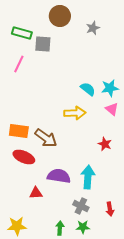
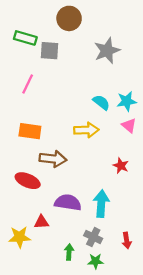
gray star: (93, 28) -> (107, 51), moved, size x1.6
pink line: (19, 64) -> (28, 84), moved
orange rectangle: (19, 131) -> (30, 131), moved
brown arrow: (46, 138) -> (53, 159), turned -30
yellow star: (17, 226) -> (20, 237), moved
green arrow: (60, 228) -> (69, 252), moved

